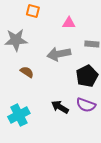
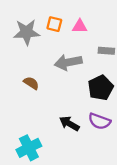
orange square: (33, 11) -> (54, 24), moved
gray star: (16, 40) -> (27, 32), moved
cyan cross: (19, 115) -> (29, 148), moved

